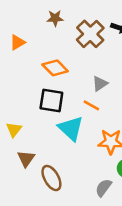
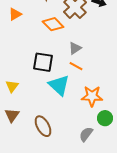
orange diamond: (55, 68) -> (53, 24), moved
gray triangle: (100, 84) -> (75, 48), moved
brown triangle: (26, 159) -> (12, 115), moved

